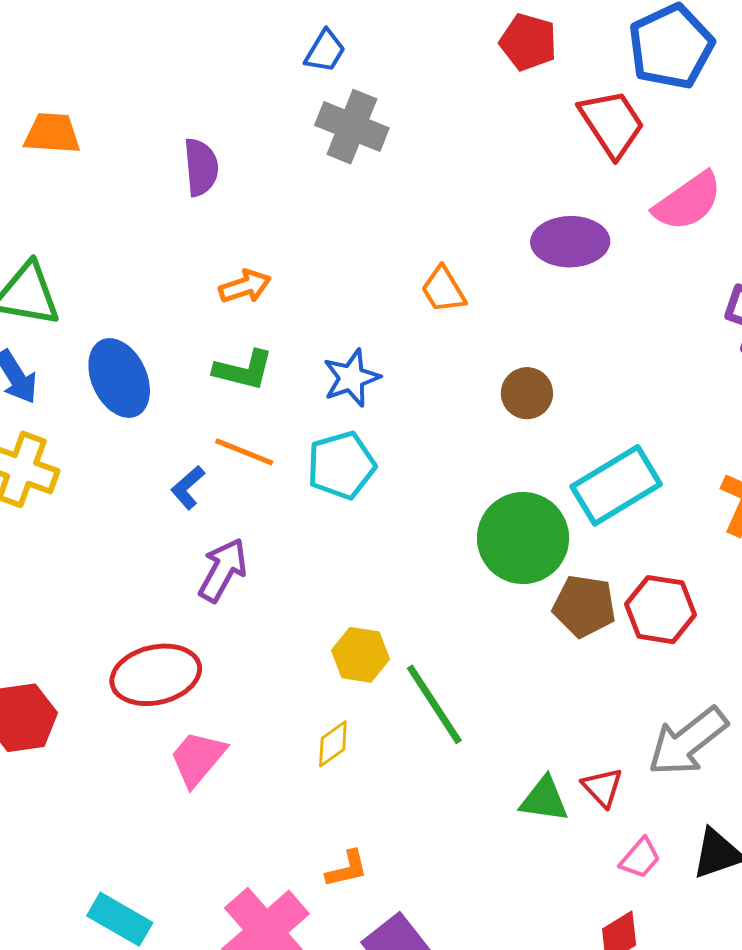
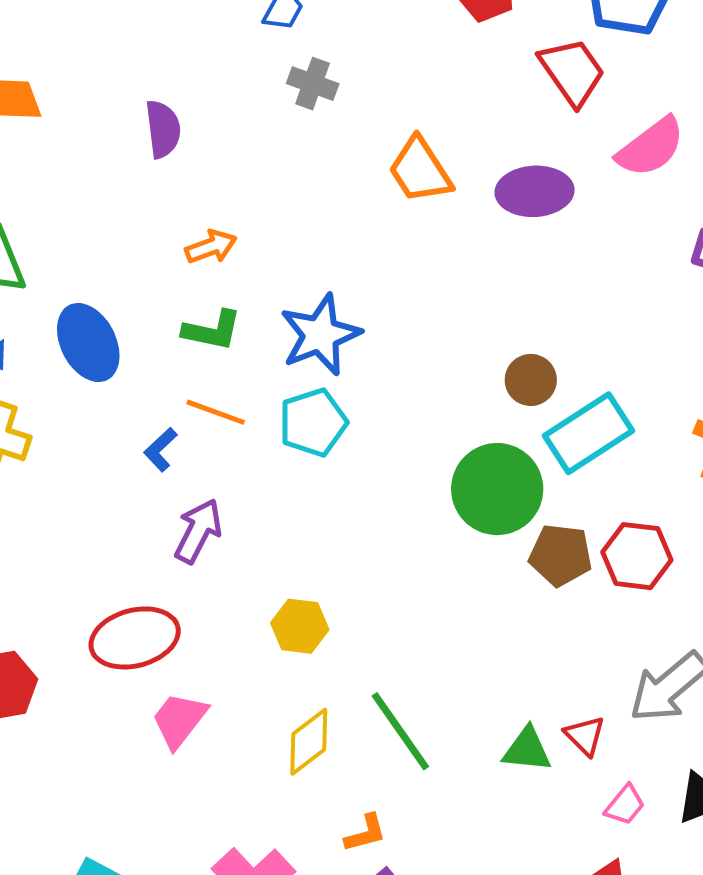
gray cross: (352, 127) -> (313, 84), size x0.7
orange trapezoid: (443, 290) -> (420, 170), moved, size x1.4
blue star: (351, 378) -> (320, 335), size x1.4
brown circle: (527, 393) -> (531, 380), moved
yellow hexagon: (360, 655) -> (300, 626), moved
green line: (434, 704) -> (400, 731), moved
yellow diamond: (333, 744) -> (309, 742), moved, size x1.4
orange L-shape: (347, 869) -> (365, 833), moved

